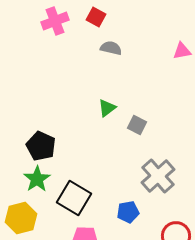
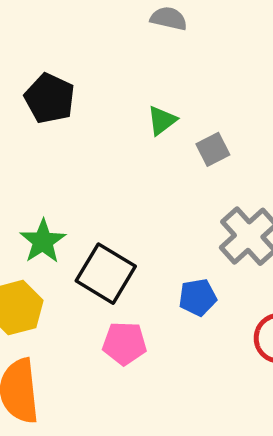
gray square: (137, 125) -> (213, 149), turned 36
black pentagon: (41, 146) -> (50, 98), moved

